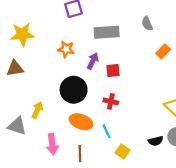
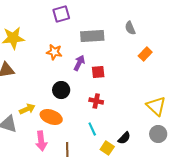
black circle: (74, 90) -> (61, 90), size x0.7
yellow arrow: (37, 110) -> (27, 109), turned 42
orange ellipse: (81, 122) -> (51, 117), moved
black semicircle: (156, 141) -> (124, 138), moved, turned -32

